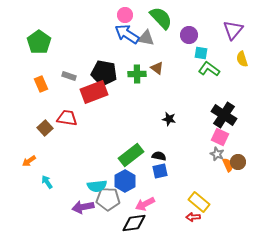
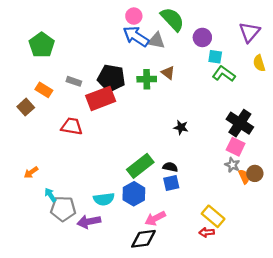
orange rectangle: (41, 84) -> (44, 90), turned -35
brown square: (45, 128) -> (26, 107), moved
gray pentagon: (108, 199) -> (63, 209), moved

